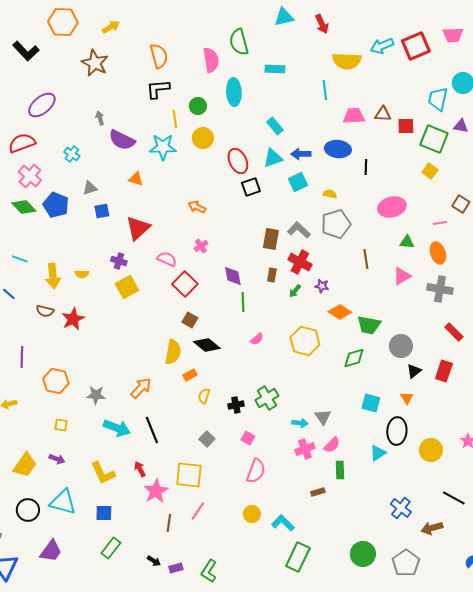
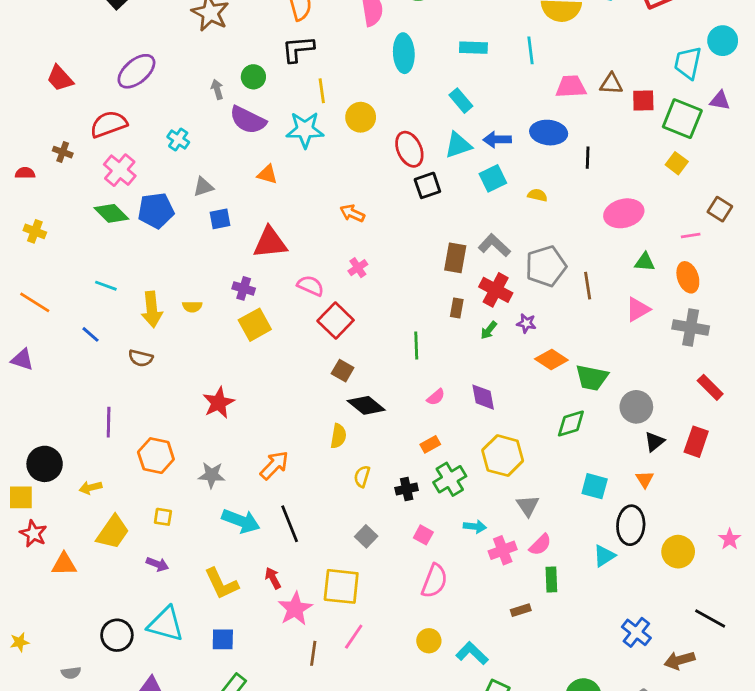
cyan rectangle: (275, 69) -> (473, 48), moved
green circle: (198, 106) -> (253, 77), moved
blue pentagon: (56, 205) -> (156, 211), turned -30
gray pentagon: (336, 224) -> (546, 266), moved
red triangle: (138, 228) -> (270, 243), turned 36
purple diamond: (233, 276) -> (483, 397), moved
red star: (73, 319) -> (219, 403), moved
yellow hexagon: (305, 341) -> (503, 456), moved
yellow semicircle: (173, 352) -> (338, 436), moved, size x0.7
orange rectangle: (190, 375) -> (430, 444), moved
cyan arrow: (300, 423) -> (475, 527), moved
yellow trapezoid: (25, 465) -> (113, 532), moved

